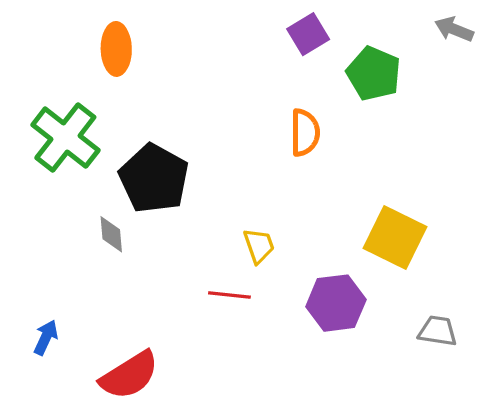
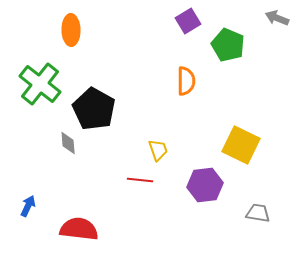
gray trapezoid: (438, 331) -> (258, 213), moved
red semicircle: (129, 375) -> (79, 229), turned -141

